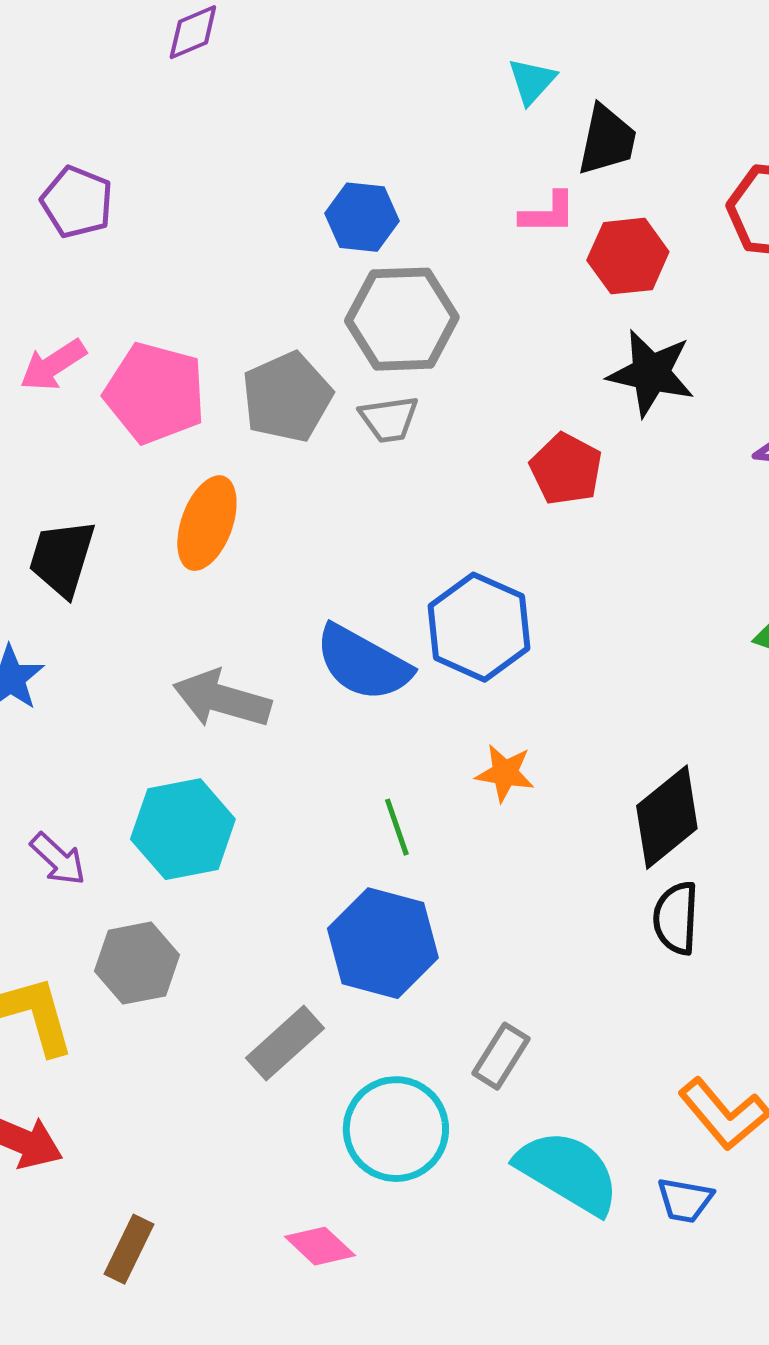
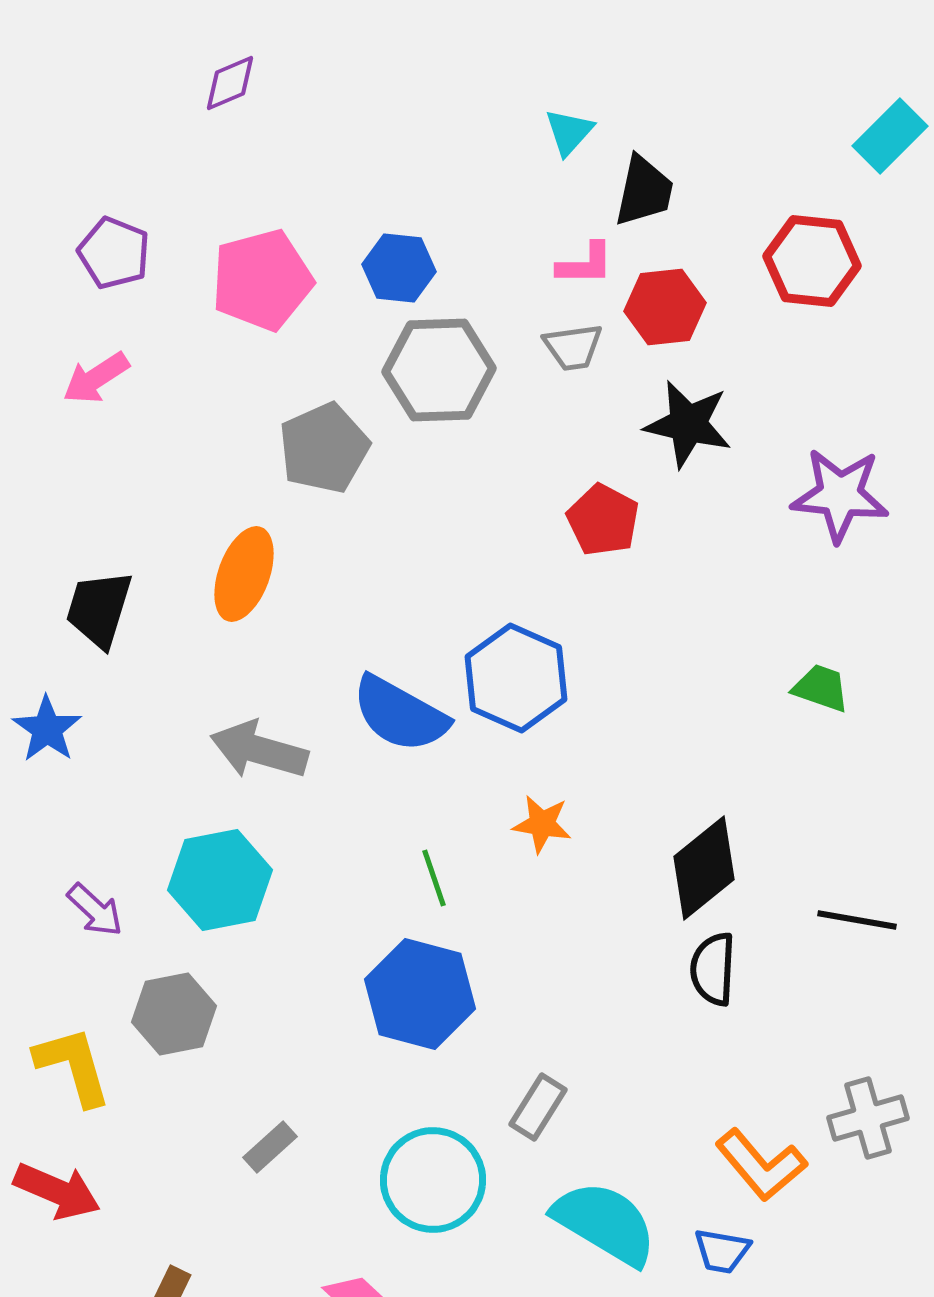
pink arrow: (53, 365) -> (96, 378), moved
pink pentagon: (155, 393) -> (262, 280), moved, turned -30
gray trapezoid: (389, 419) -> (573, 347), moved
gray rectangle: (285, 1043) -> (270, 1147), moved, size x0.7

